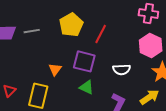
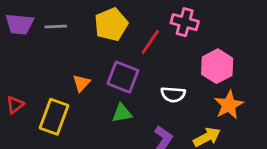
pink cross: (148, 13) -> (185, 22), moved
green triangle: (87, 87) -> (122, 113), turned -42

